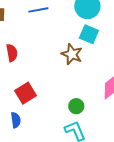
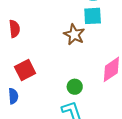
cyan square: (89, 34) -> (93, 16), turned -30

